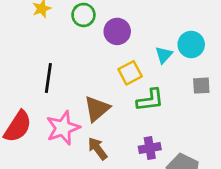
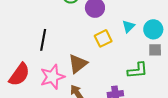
cyan circle: (191, 44) -> (153, 29), moved
green L-shape: (150, 100) -> (138, 70), moved

